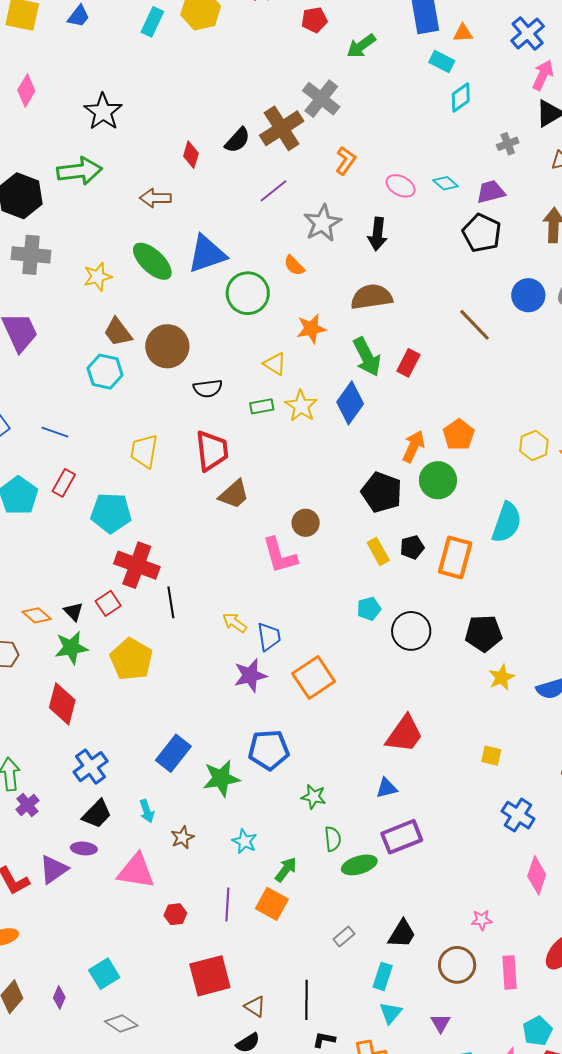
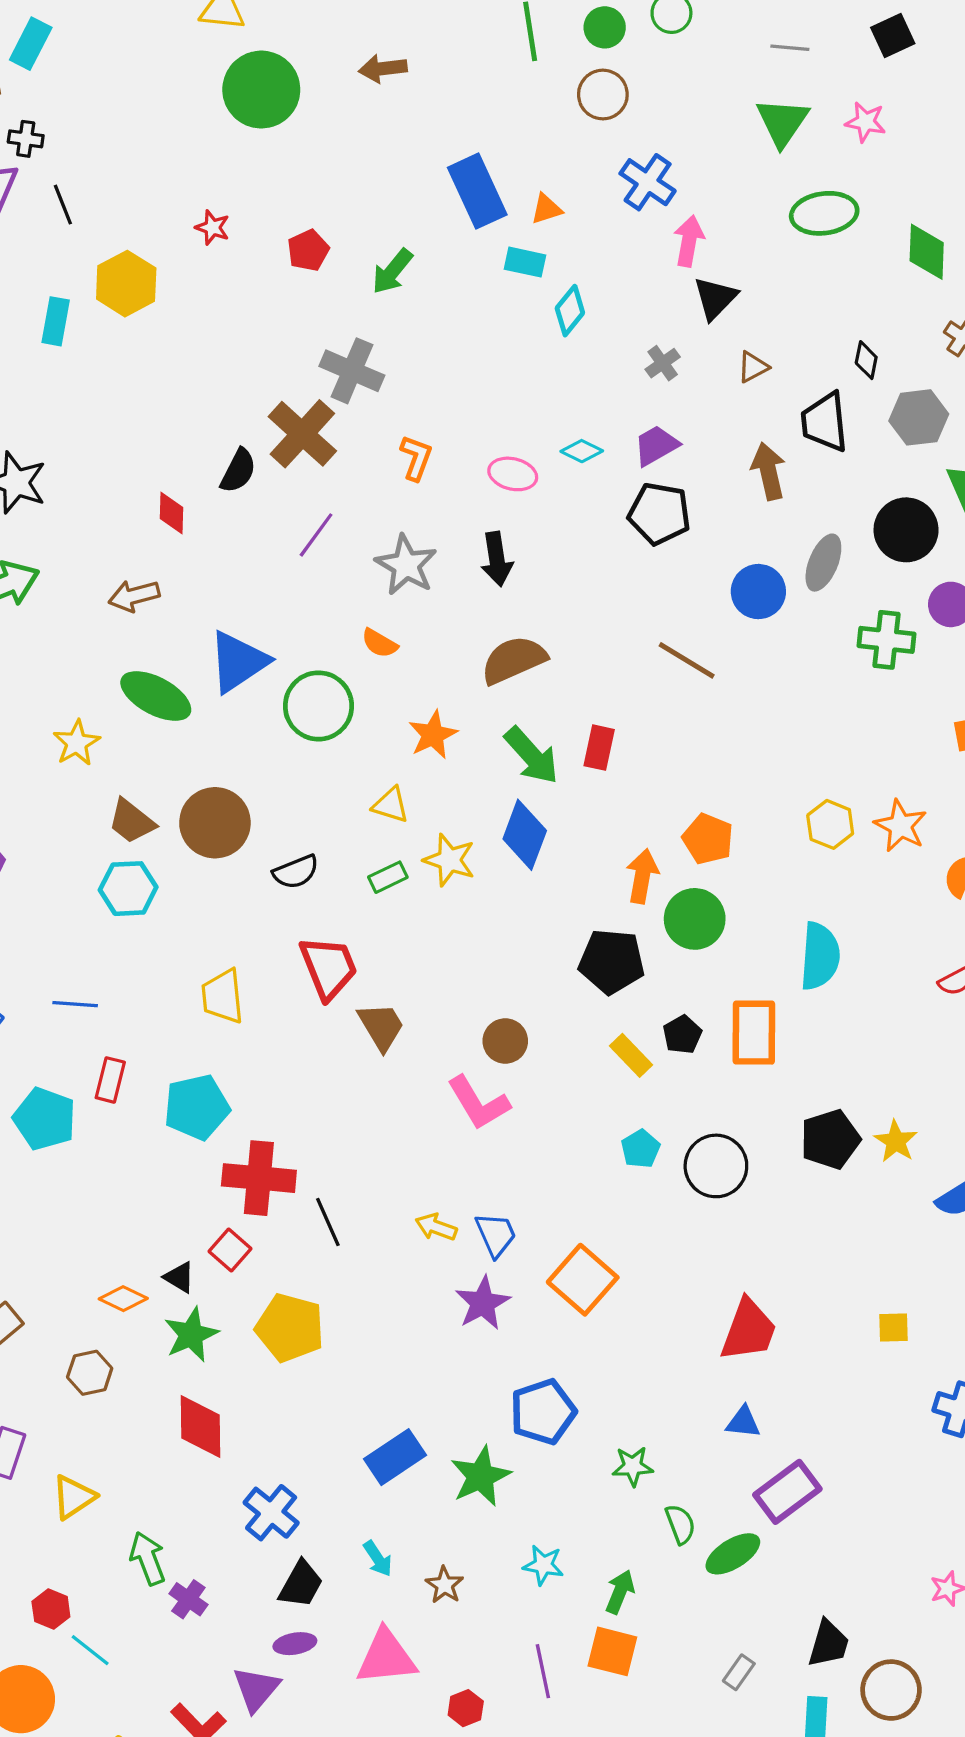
brown trapezoid: (234, 494) -> (381, 1026), turned -64
yellow star: (502, 677) -> (896, 1141), moved
blue rectangle: (173, 753) -> (395, 1457), turned 33
blue triangle: (387, 788) -> (743, 1422), turned 35
brown circle: (457, 965) -> (891, 1690), moved

